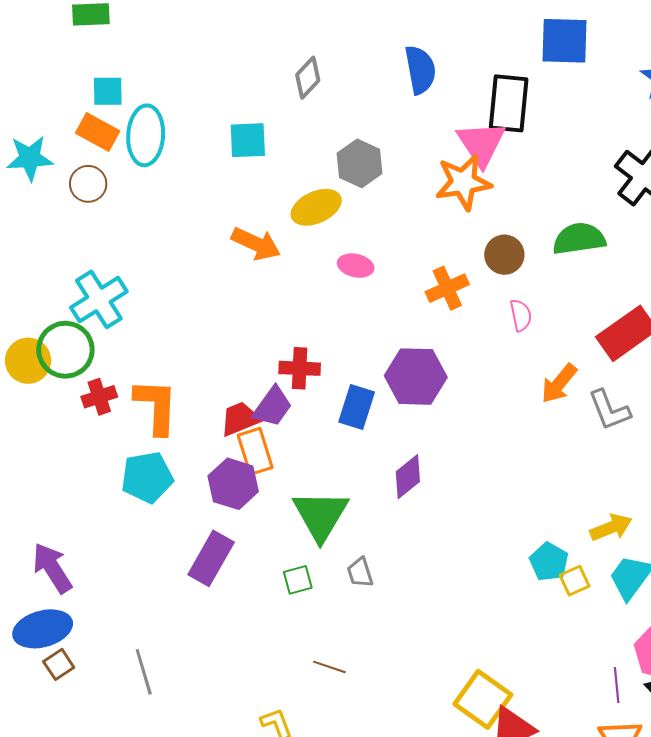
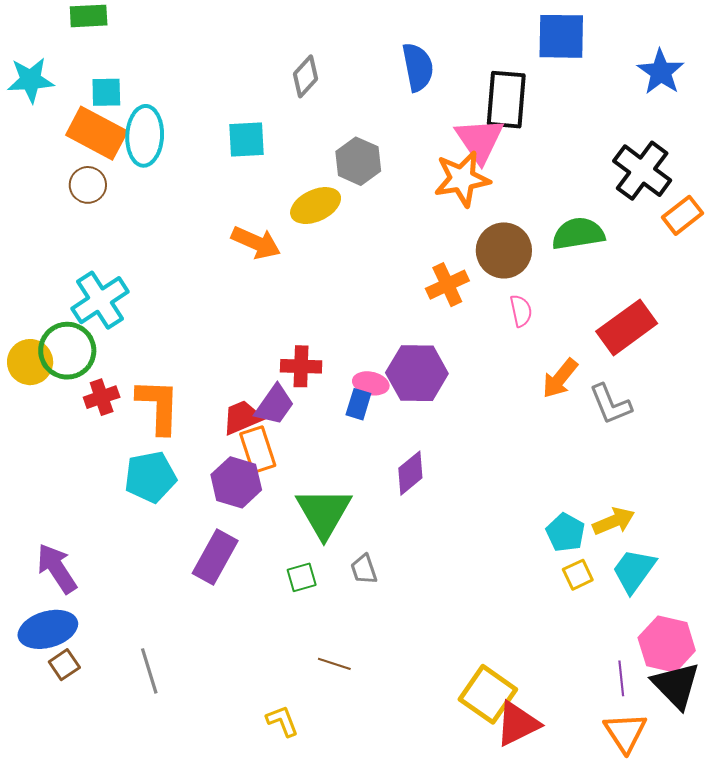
orange rectangle: (98, 132) -> (97, 133), size x1.4
cyan star: (30, 158) -> (30, 80), moved
brown circle: (504, 255) -> (504, 250), size x1.4
pink ellipse: (356, 266) -> (371, 383), moved
blue rectangle: (357, 407) -> (358, 404), size x0.7
cyan pentagon: (549, 562) -> (565, 532), moved

